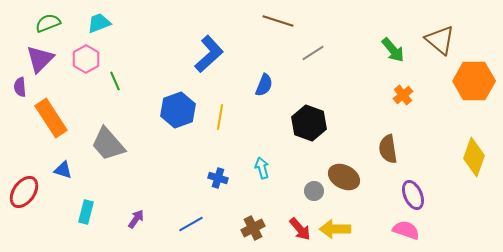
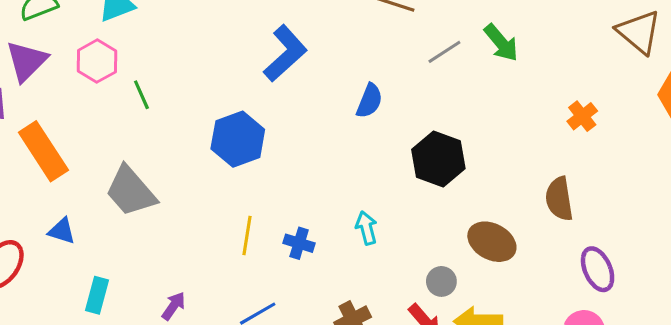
green arrow: (393, 50) -> (501, 43), moved
yellow line: (220, 117) -> (247, 236), moved
gray circle: (314, 191) -> (441, 281), moved

